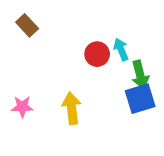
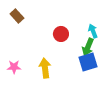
cyan arrow: (121, 49) -> (93, 31), moved
green arrow: (140, 75) -> (88, 47), turned 36

